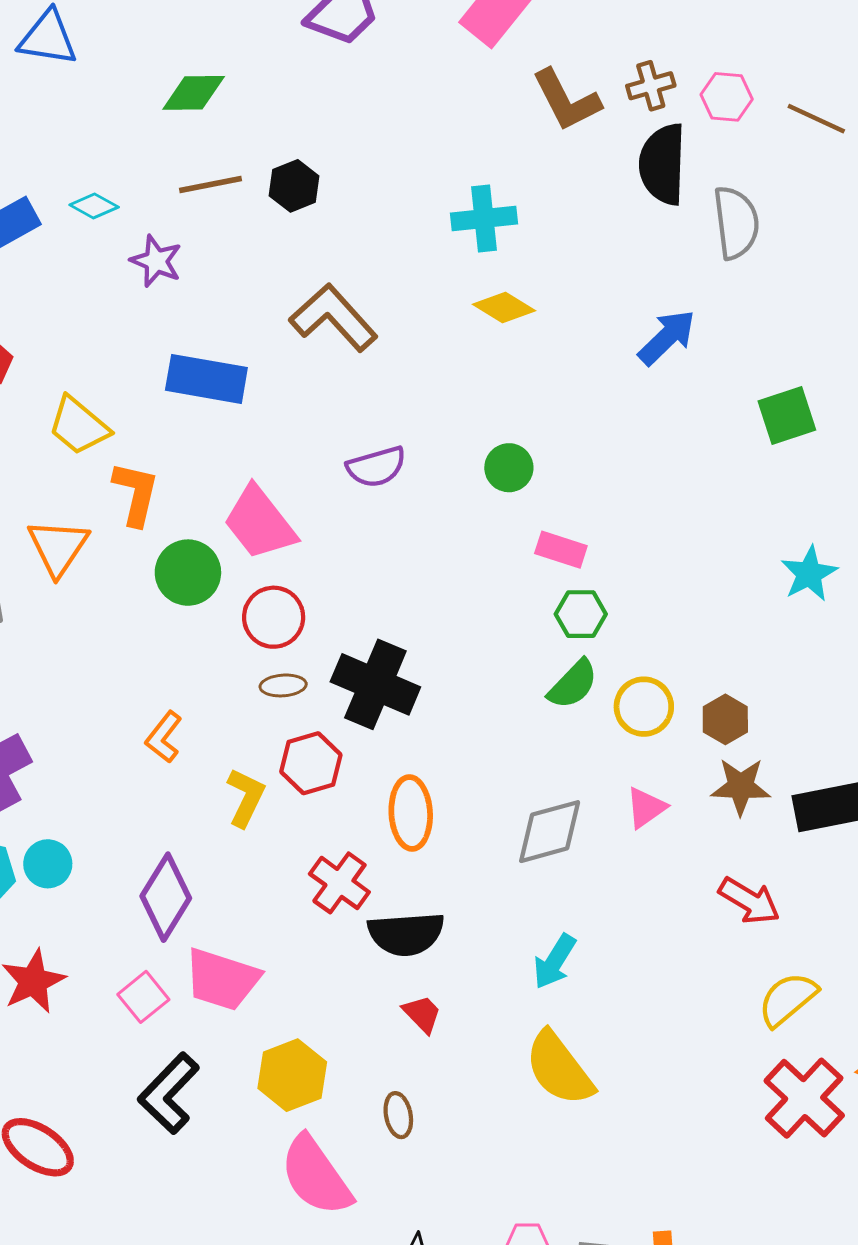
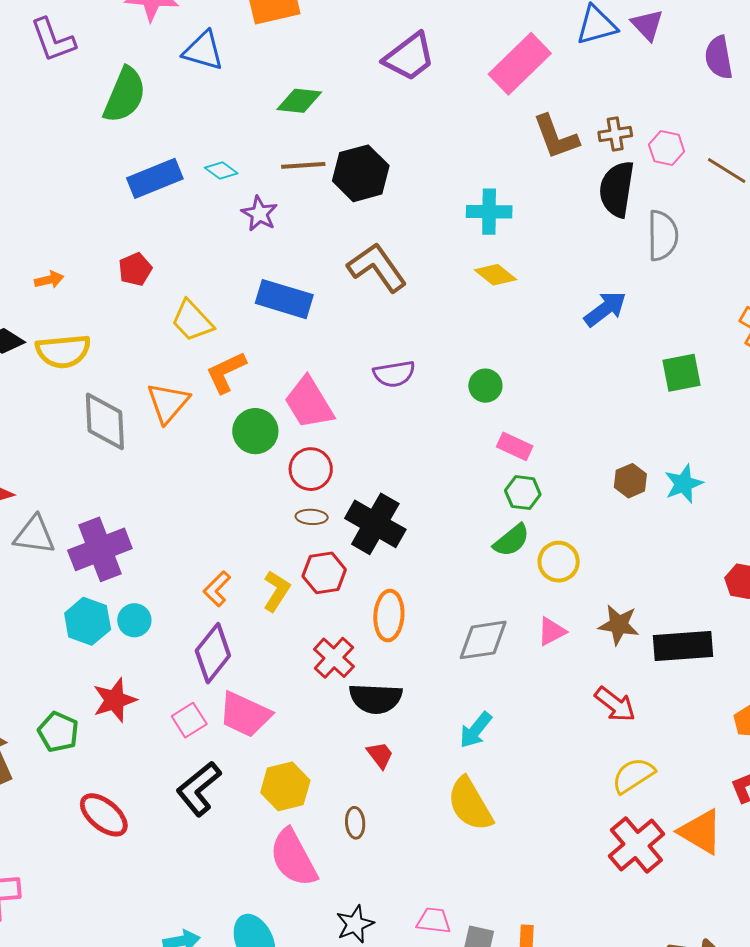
black hexagon: (294, 186) -> (361, 173), size x1.6
orange L-shape: (136, 494) -> (226, 372), turned -135
brown hexagon: (725, 719) -> (630, 481), moved
orange L-shape: (164, 737) -> (217, 589), moved

